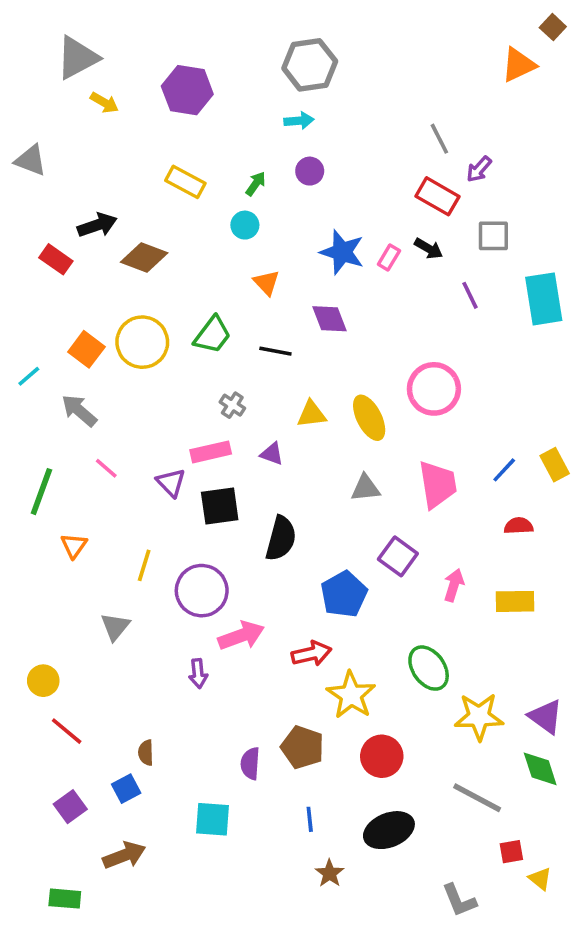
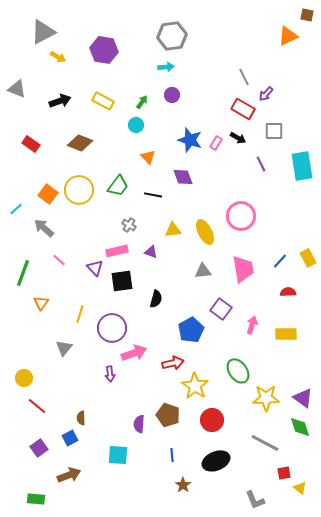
brown square: (553, 27) -> (307, 15), turned -32
black arrow: (97, 225) -> (60, 101), moved
black semicircle: (281, 538) -> (156, 299), size x0.7

